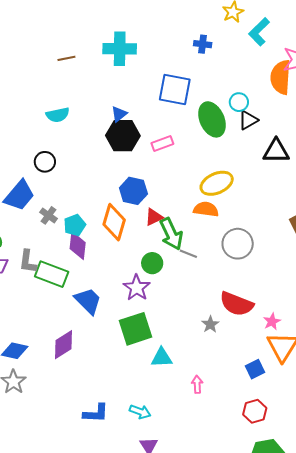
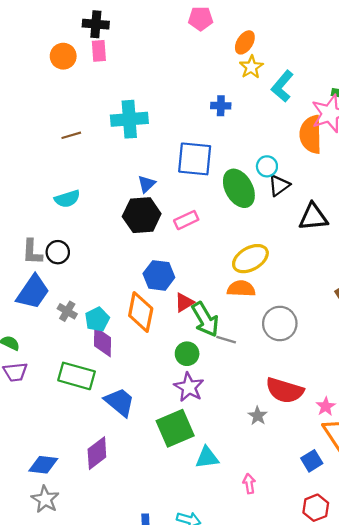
blue triangle: (119, 114) -> (146, 184), moved
gray L-shape: (28, 262) -> (32, 252), moved
purple star: (137, 288) -> (189, 387), moved

